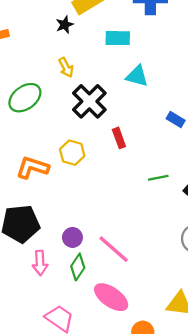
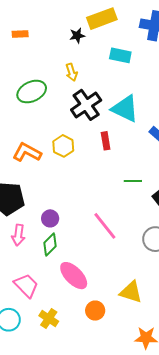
cyan triangle: (137, 76) -> (125, 109), moved, size x1.4
pink line: (114, 249) -> (105, 226), moved

